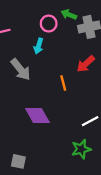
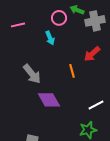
cyan arrow: (39, 46) -> (50, 38), turned -40
gray arrow: (21, 70) -> (32, 74), moved

